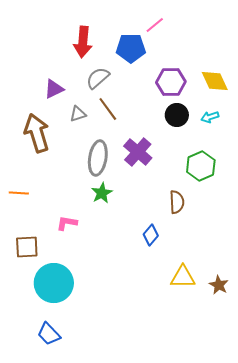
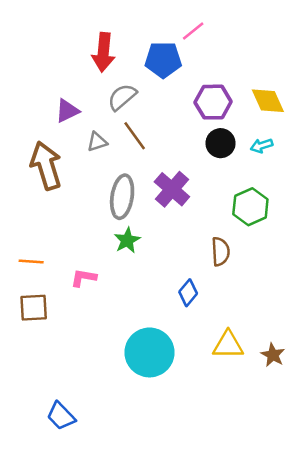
orange line: (19, 193) -> (31, 262), moved
cyan circle: (54, 283) -> (150, 352), moved

